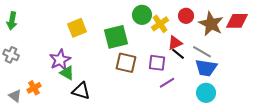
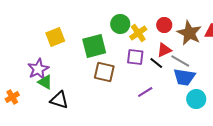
red triangle: (175, 43) -> (164, 50), moved
purple square: (157, 63) -> (135, 57), moved
cyan circle: (206, 93) -> (196, 99), moved

